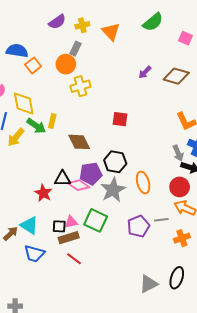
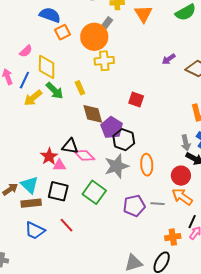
orange circle: (66, 64) -> (94, 37), size x1.4
yellow rectangle: (52, 121) -> (80, 88), moved, turned -48
purple pentagon: (91, 174) -> (112, 128), moved, turned 30
pink triangle: (71, 222) -> (59, 165), moved
black square: (59, 226) -> (58, 191), size x1.5
brown rectangle: (69, 238) -> (31, 203), moved
orange cross: (182, 238) -> (173, 237), moved
blue trapezoid: (34, 254) -> (35, 231), moved

